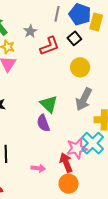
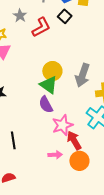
yellow circle: (80, 67) -> (52, 71), moved
pink star: (77, 148) -> (62, 125), moved
pink arrow: (38, 168) -> (55, 155), moved

